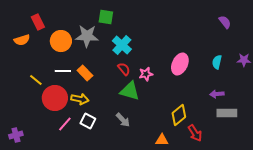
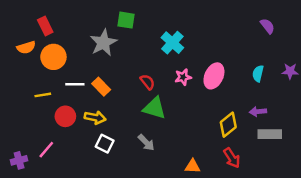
gray star: (87, 36) -> (103, 43), turned -30
orange circle: (61, 41) -> (53, 57), moved
cyan cross: (122, 45) -> (172, 43), moved
pink star: (146, 74) -> (183, 77), moved
yellow line: (36, 80) -> (43, 95), turned -48
red circle: (55, 98) -> (65, 116), size x0.7
yellow diamond: (179, 115) -> (228, 125), moved
pink line: (65, 124) -> (46, 150), moved

